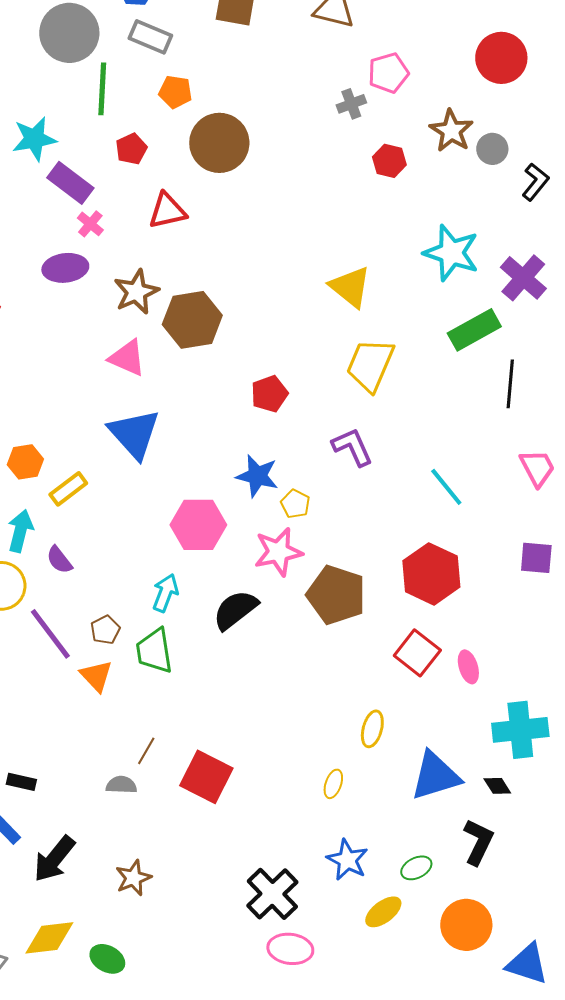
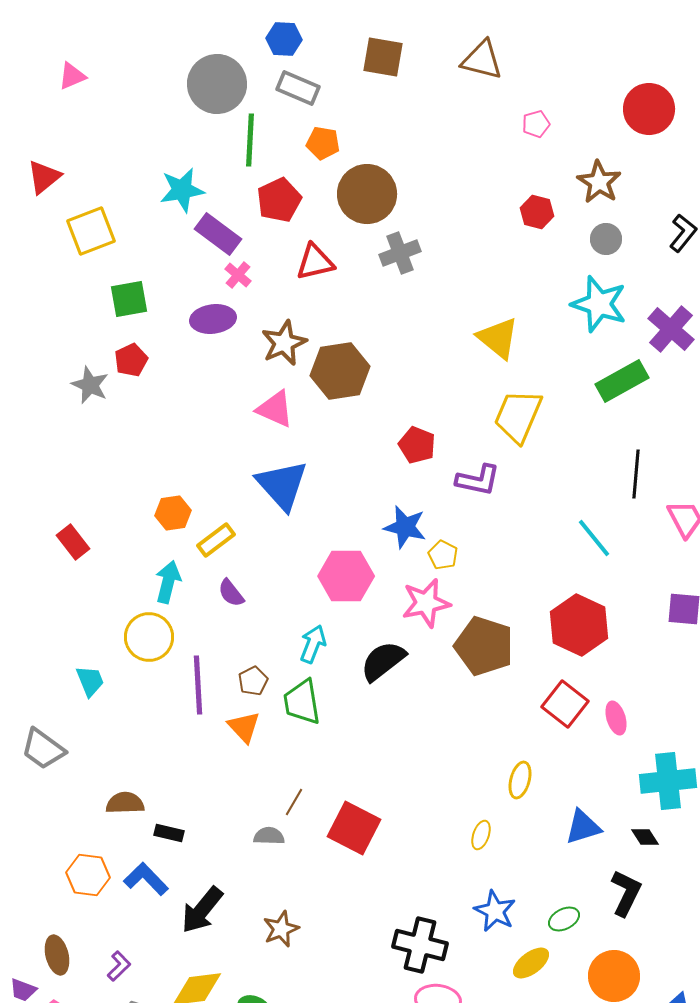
pink pentagon: (388, 73) -> (536, 124), size x0.7
gray cross: (351, 104) -> (400, 253), moved, size x1.4
red pentagon: (131, 149) -> (279, 200), size x1.4
gray circle: (492, 149) -> (606, 239), moved
black line: (510, 384) -> (636, 474), moved
red pentagon: (269, 394) -> (417, 445), turned -30
purple L-shape: (352, 447) -> (478, 480), moved, turned 126
purple semicircle: (59, 560) -> (231, 593), moved
purple line: (50, 634) -> (198, 685), turned 34
blue triangle: (435, 776) -> (583, 827), size x0.7
black cross: (272, 894) -> (420, 945), turned -32

